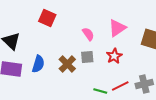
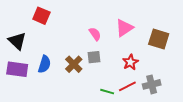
red square: (47, 18) -> (41, 16), moved
red star: (114, 56) -> (130, 62), moved

